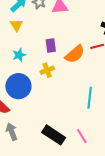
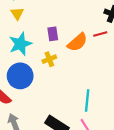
cyan star: (19, 55) -> (20, 44), size x1.6
cyan line: (90, 98) -> (87, 100), moved

